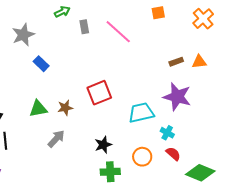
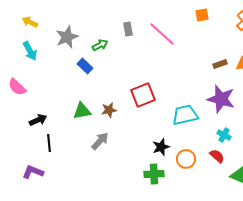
green arrow: (62, 12) -> (100, 45), moved
cyan cross: (167, 133) -> (224, 135), moved
black star: (103, 145) -> (161, 147), moved

